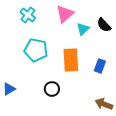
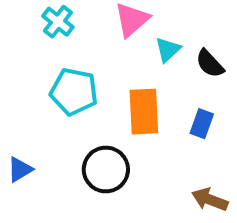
black semicircle: (104, 25) -> (210, 64), moved
black circle: (52, 89) -> (106, 170), size x1.5

